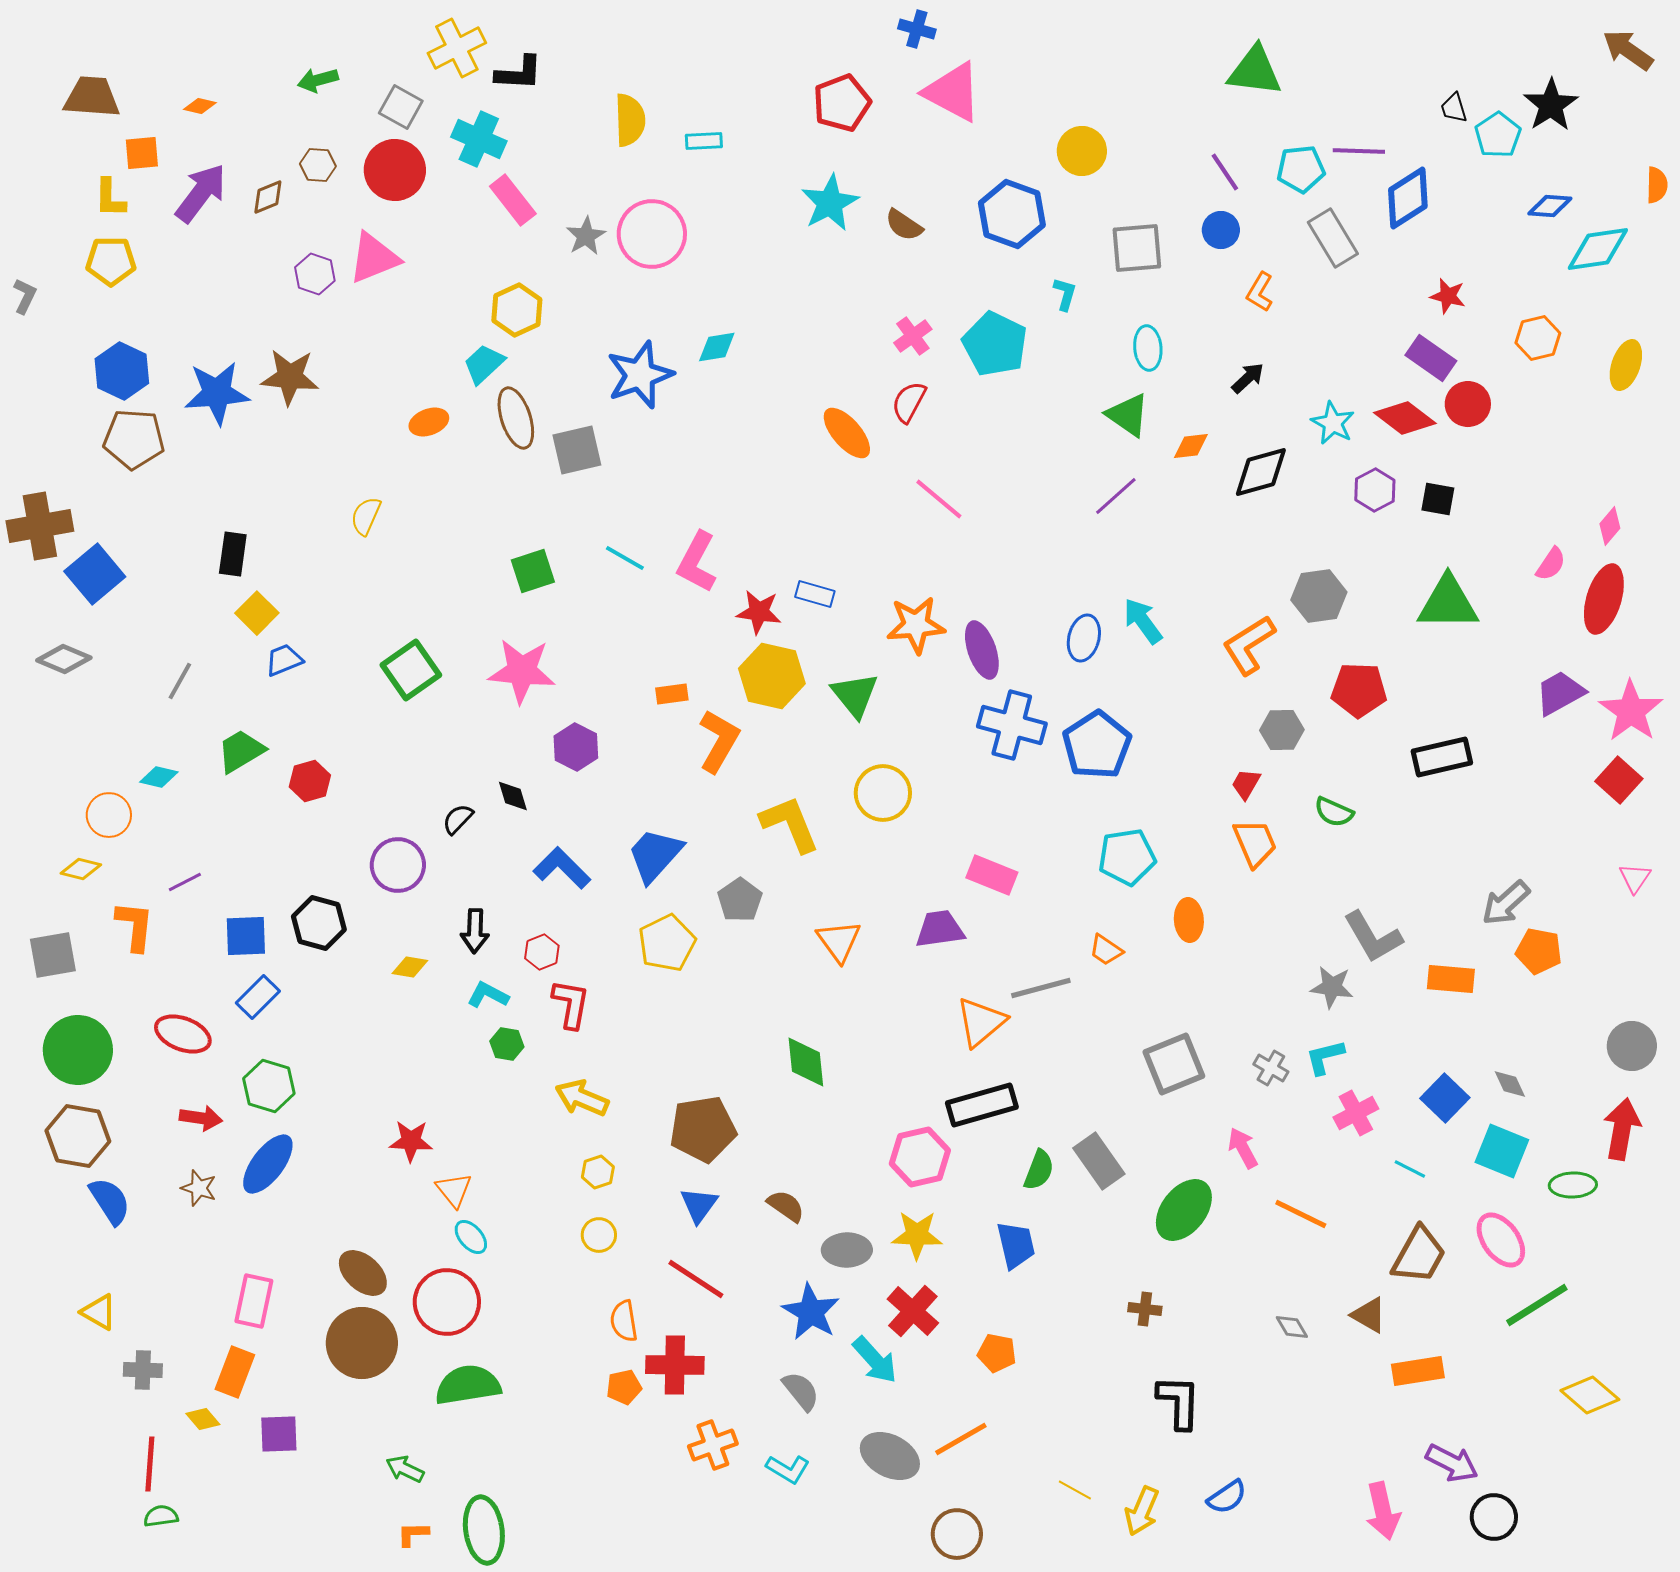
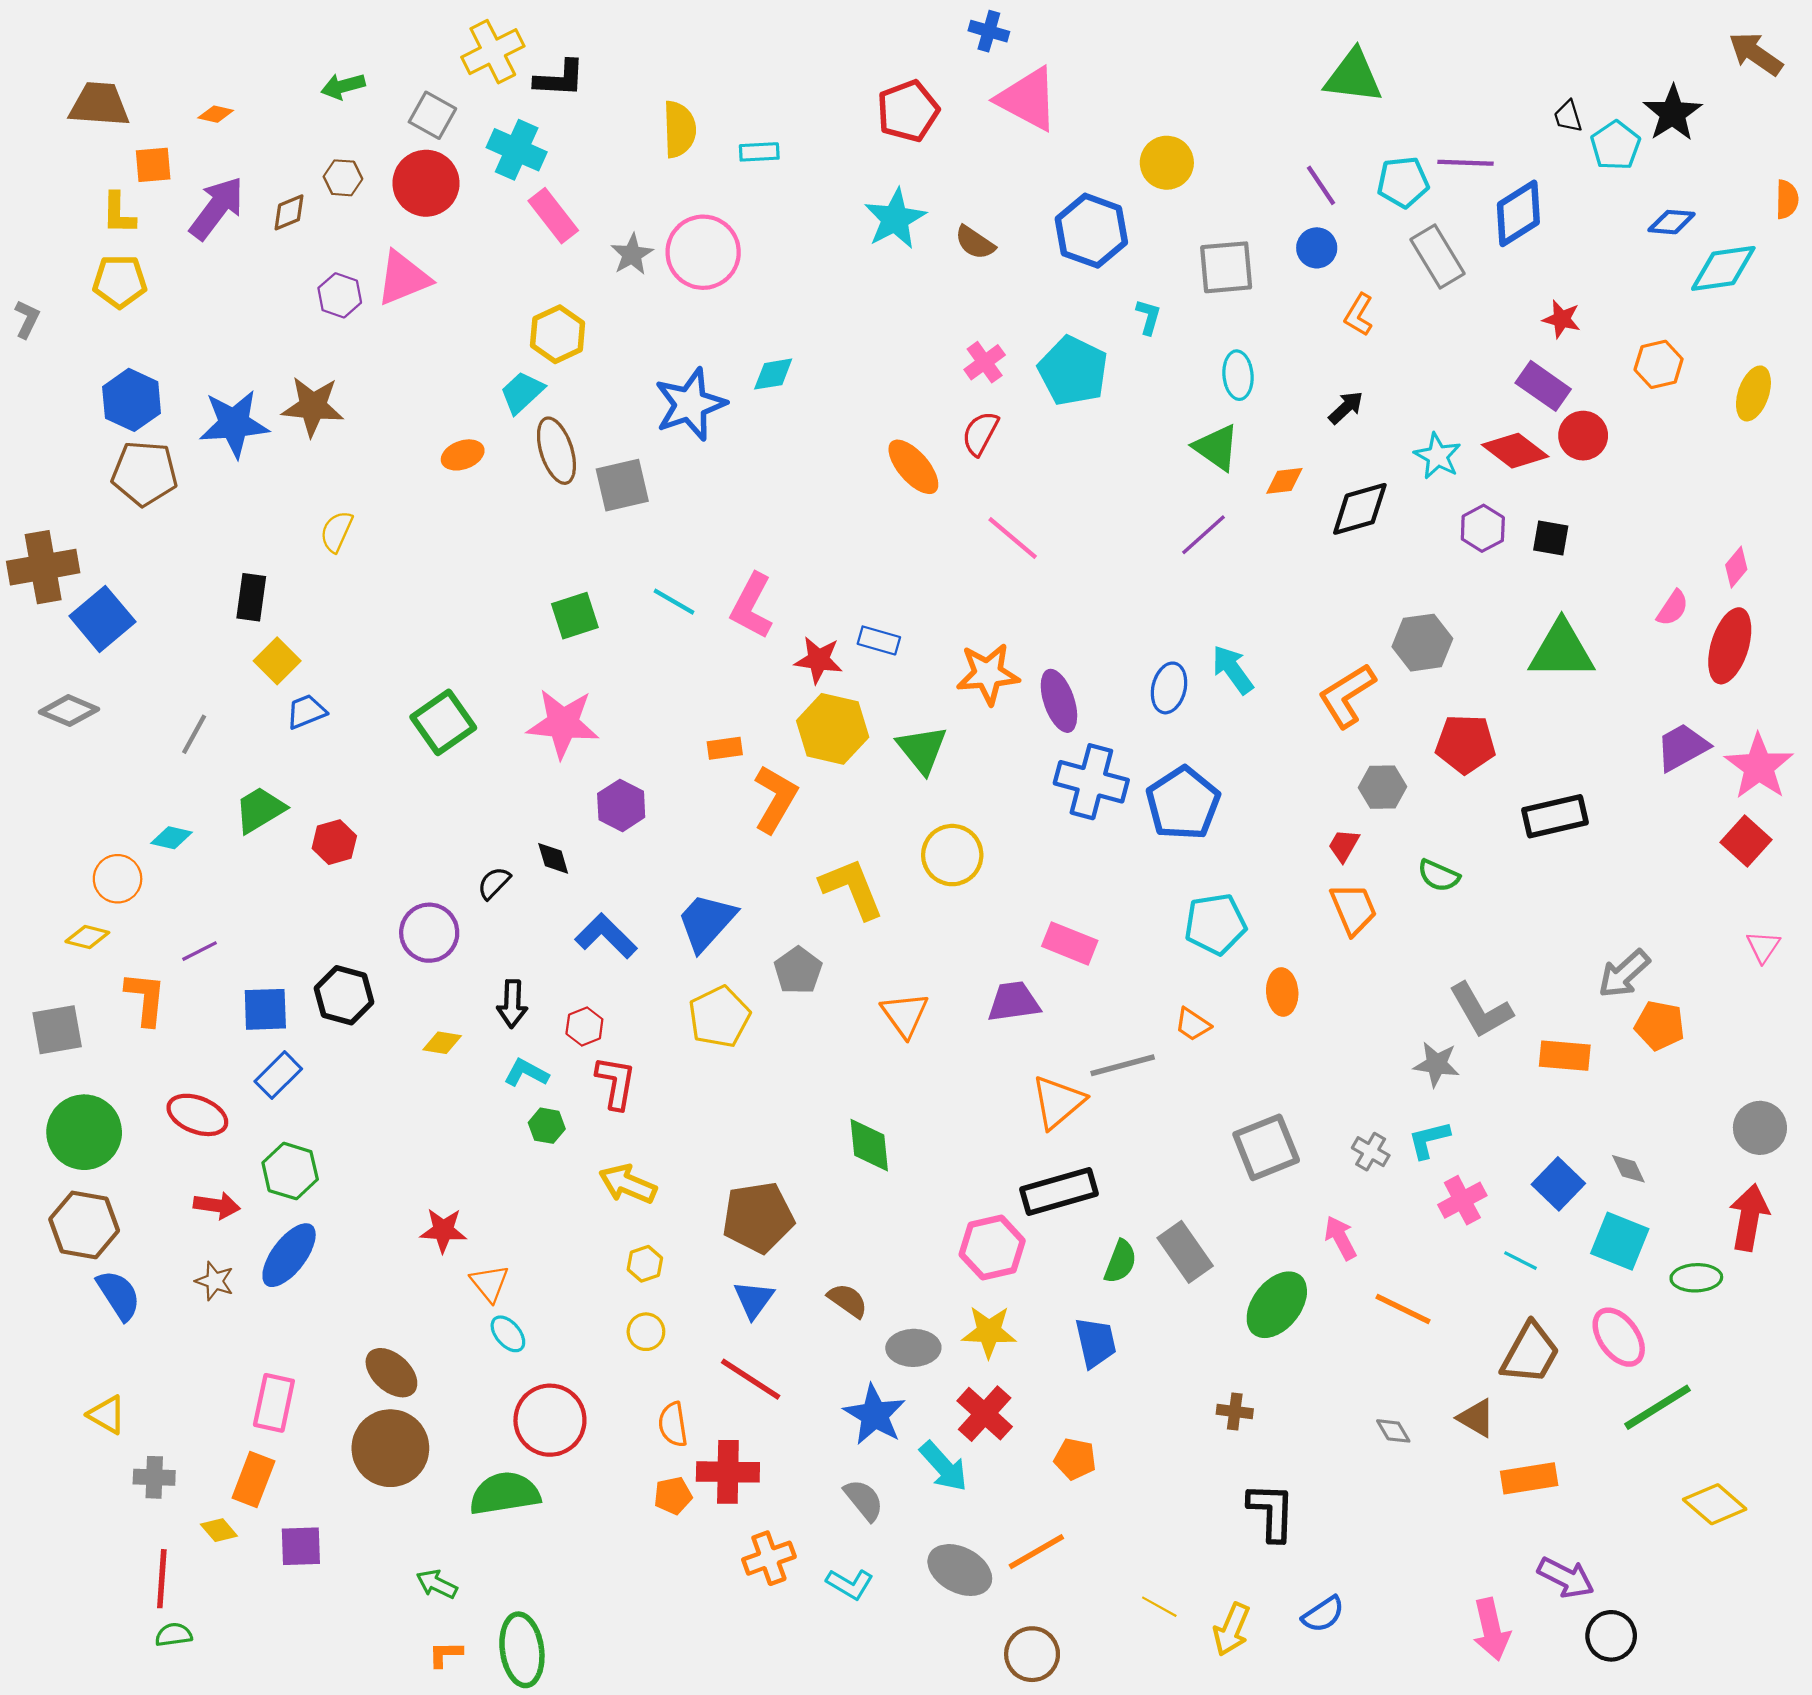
yellow semicircle: (366, 516) -> (336, 532), moved
red circle: (447, 1302) -> (550, 1420), moved

